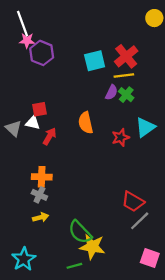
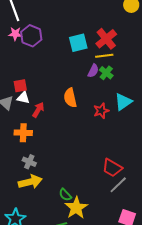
pink star: (27, 41) -> (15, 34), moved
red square: (39, 109) -> (20, 86), moved
orange cross: (42, 177) -> (23, 133), moved
yellow arrow: (41, 217) -> (30, 182), size x1.6
green semicircle: (80, 232) -> (65, 195), size x0.6
yellow star: (92, 247) -> (76, 208), turned 30

